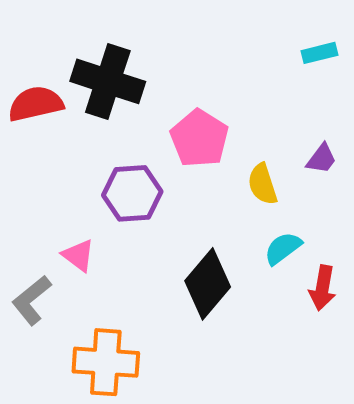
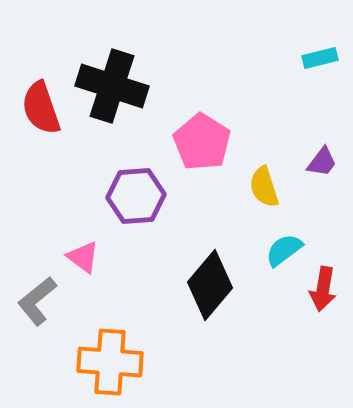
red semicircle: (36, 104) -> (41, 108), turned -96

